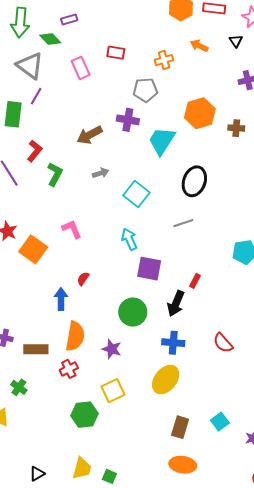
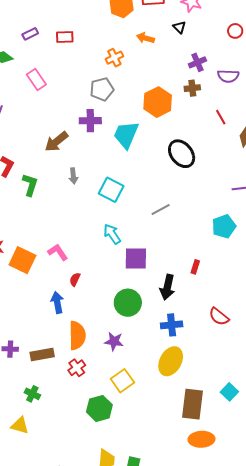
purple rectangle: (69, 20) -> (30, 34), moved
red rectangle: (116, 53) -> (65, 37), moved
brown cross: (236, 128) -> (192, 88), moved
gray arrow: (101, 173) -> (73, 176), turned 112
black ellipse: (194, 181) -> (182, 154), moved, turned -48
pink L-shape: (72, 229) -> (58, 252), moved
red rectangle: (195, 281) -> (195, 267), moved
brown rectangle: (180, 427) -> (193, 404), size x1.4

